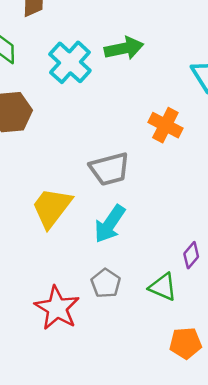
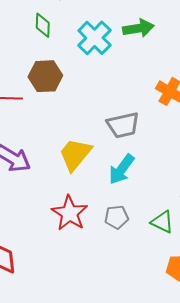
gray pentagon: (106, 283) -> (117, 217), turned 30
red star: (57, 308) -> (70, 213), moved

